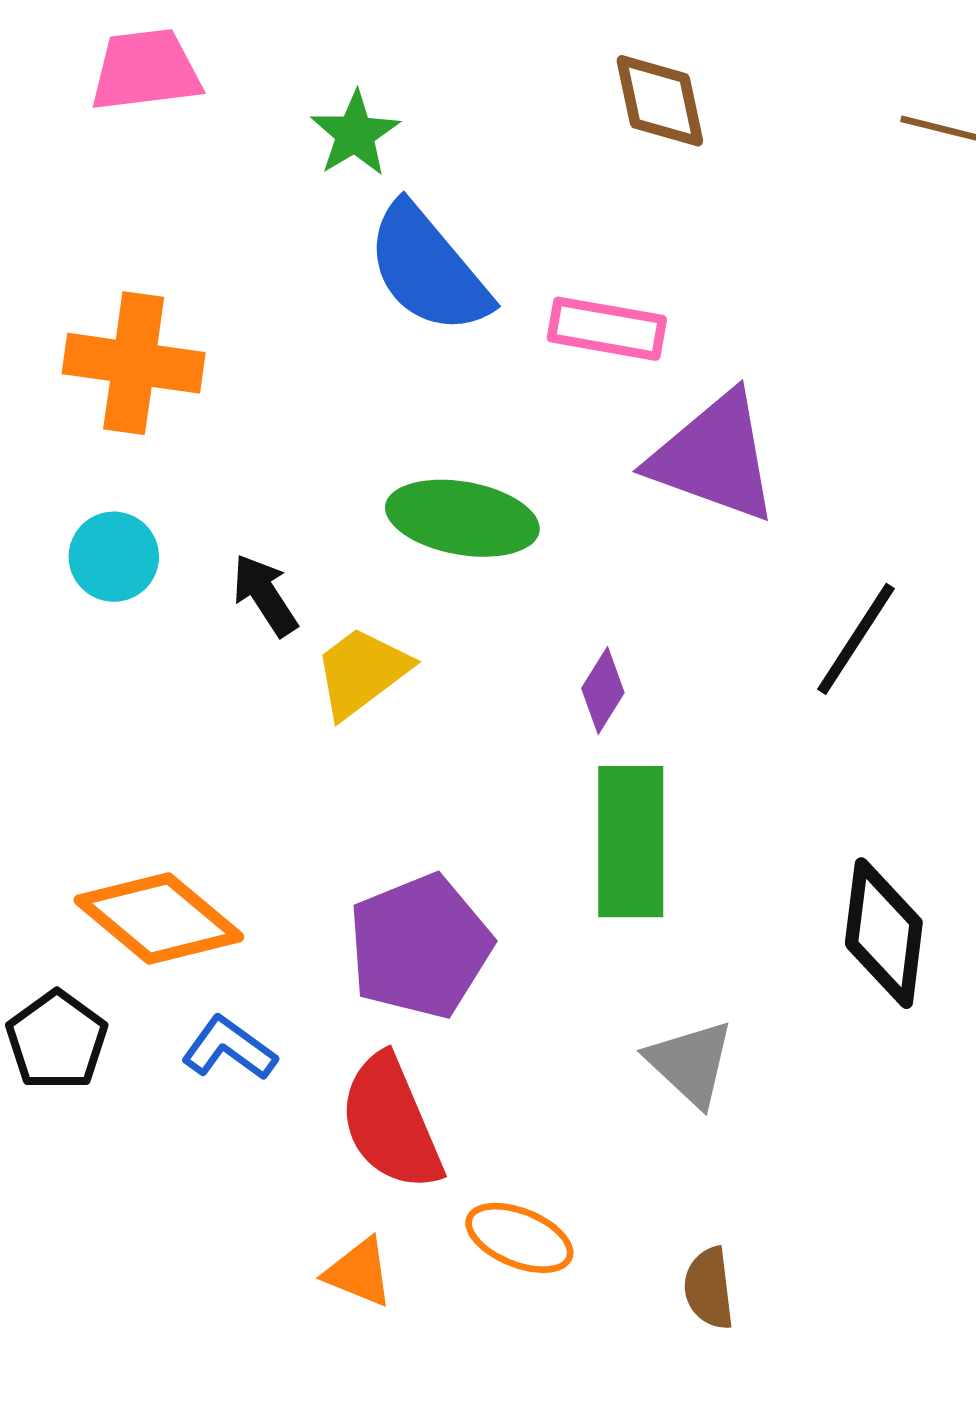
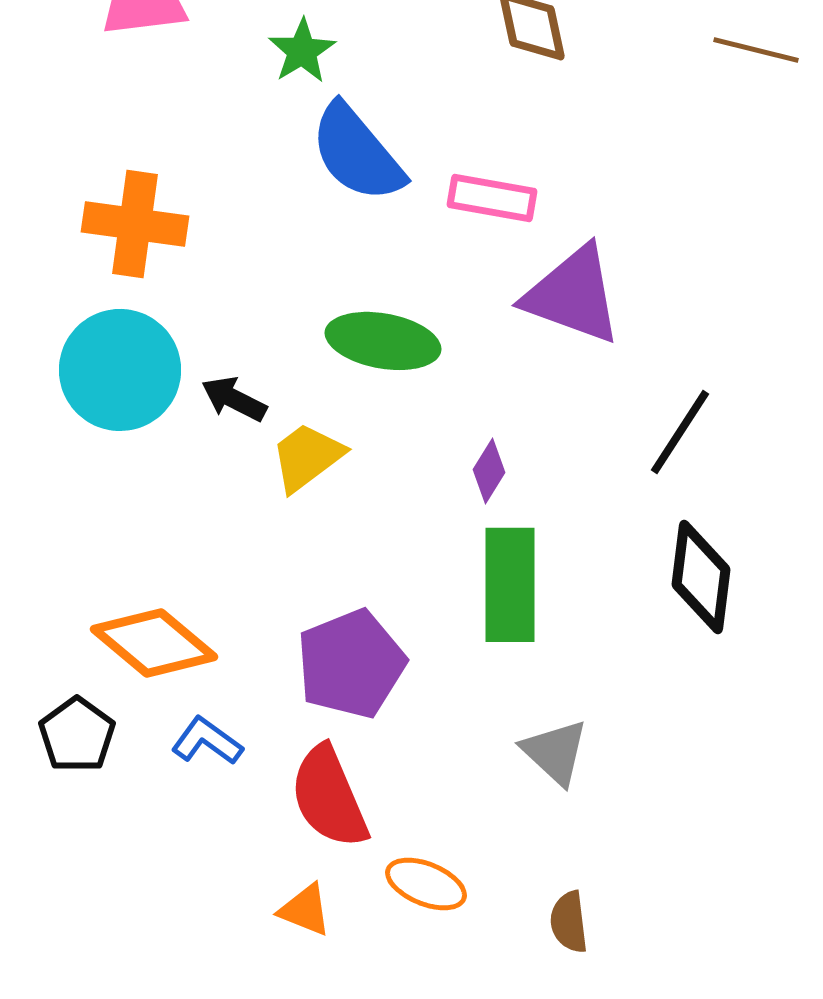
cyan circle: (114, 557) -> (120, 370), size x1.8
black arrow: (265, 595) -> (234, 399), turned -30
black diamond: (884, 933) -> (701, 577), moved

